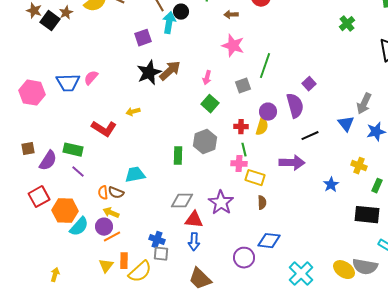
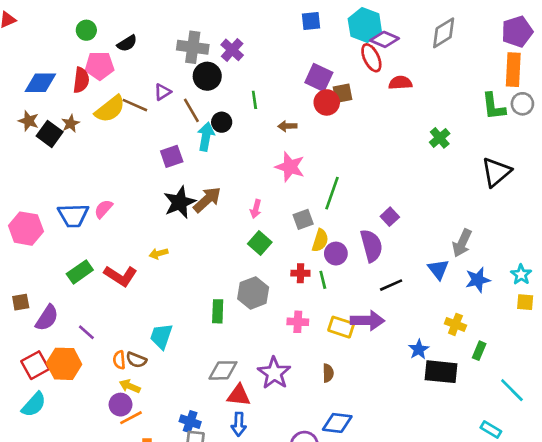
yellow semicircle: (262, 127) -> (320, 240), moved
green rectangle: (73, 150) -> (80, 272), moved, turned -48
green line: (244, 150) -> (323, 280), moved
cyan trapezoid: (135, 175) -> (161, 336), turned -60
yellow rectangle: (255, 178) -> (341, 327), moved
orange hexagon: (65, 211) -> (64, 364), moved
black rectangle: (367, 215) -> (441, 372), moved
cyan semicircle: (79, 227) -> (34, 405), moved

